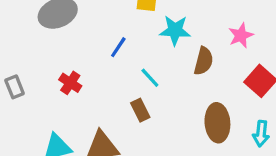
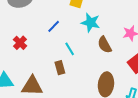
brown semicircle: (204, 61) -> (105, 45), turned 126

